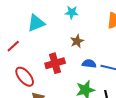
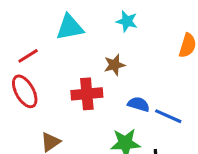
brown star: (77, 41) -> (114, 65), moved
red ellipse: (25, 77) -> (25, 91), moved

